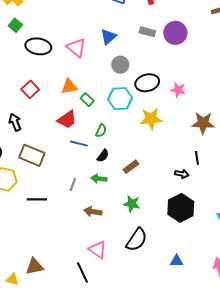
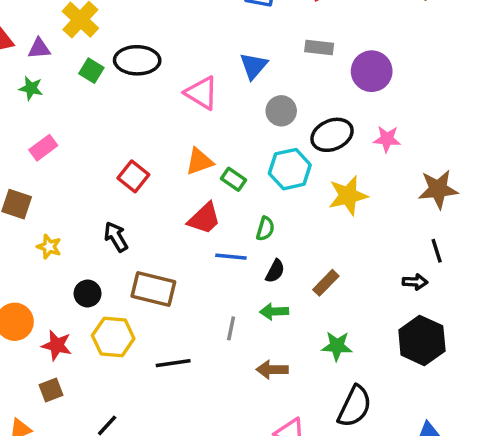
purple circle: (175, 33) -> (372, 71), moved
black ellipse: (38, 46) -> (137, 60), moved

